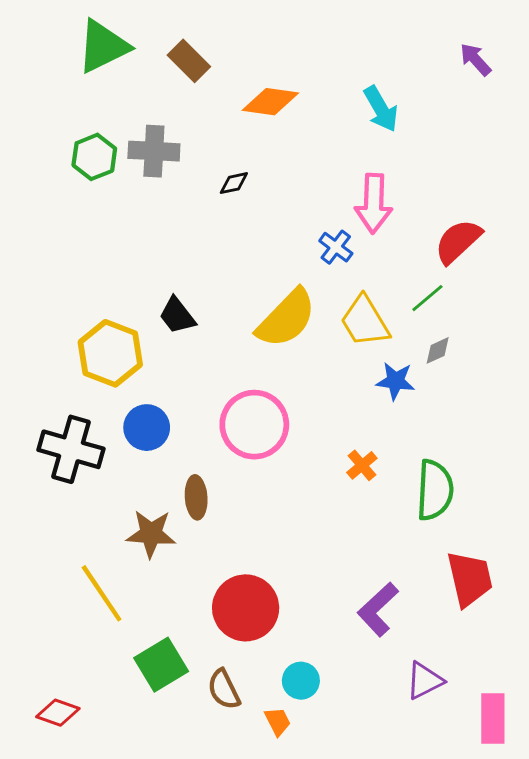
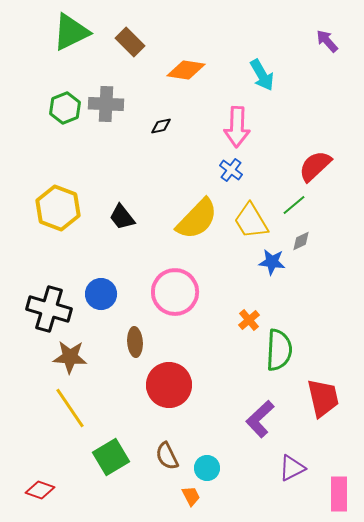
pink arrow: (374, 203) -> (237, 127), moved
yellow hexagon: (110, 353) -> (58, 208), moved
green semicircle: (435, 490) -> (279, 350), moved
brown star: (151, 534) -> (70, 357), moved
red circle: (246, 608) -> (169, 385), moved
brown semicircle: (224, 689) -> (167, 456), moved

